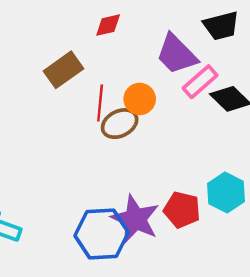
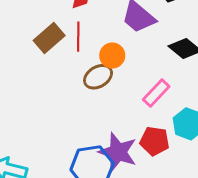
pink rectangle: (200, 82) -> (156, 93), moved
red line: (100, 103) -> (78, 37), moved

